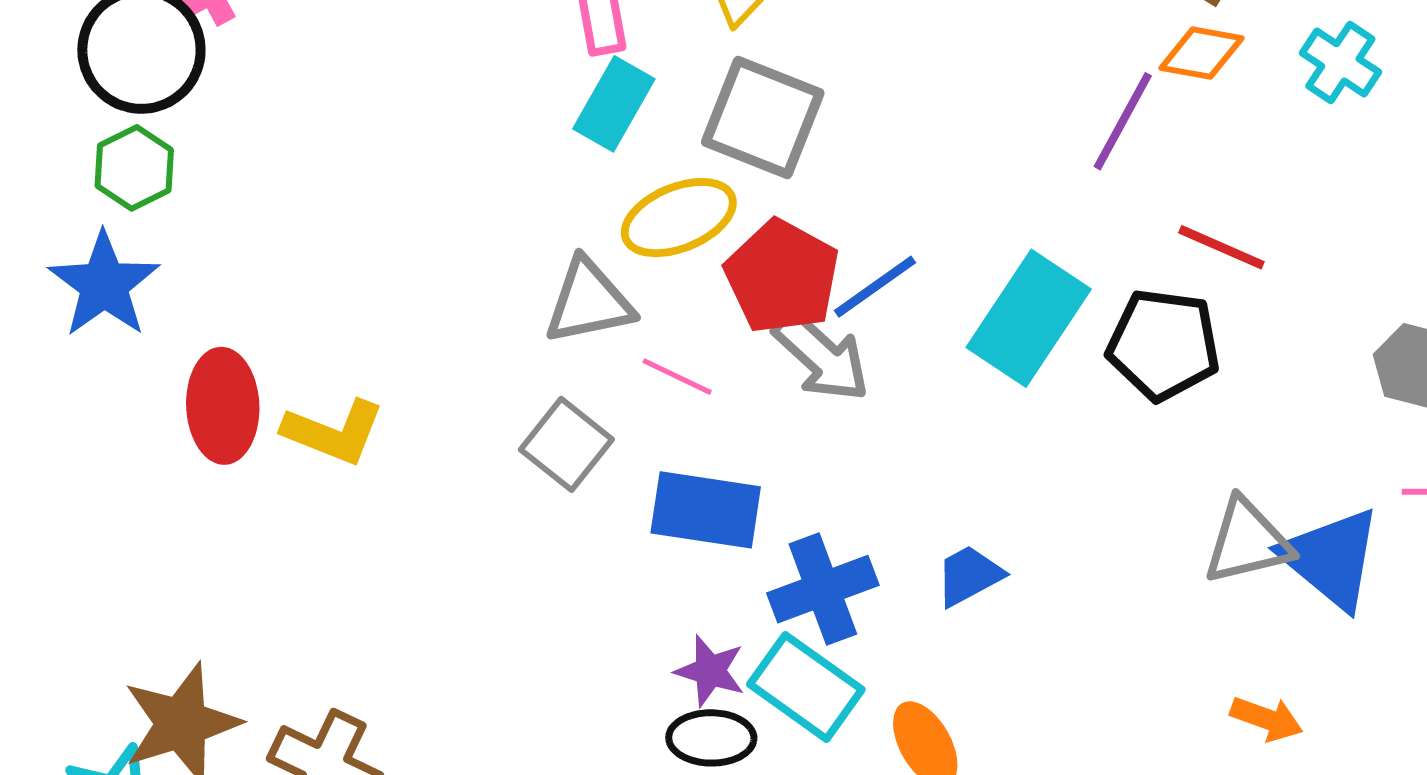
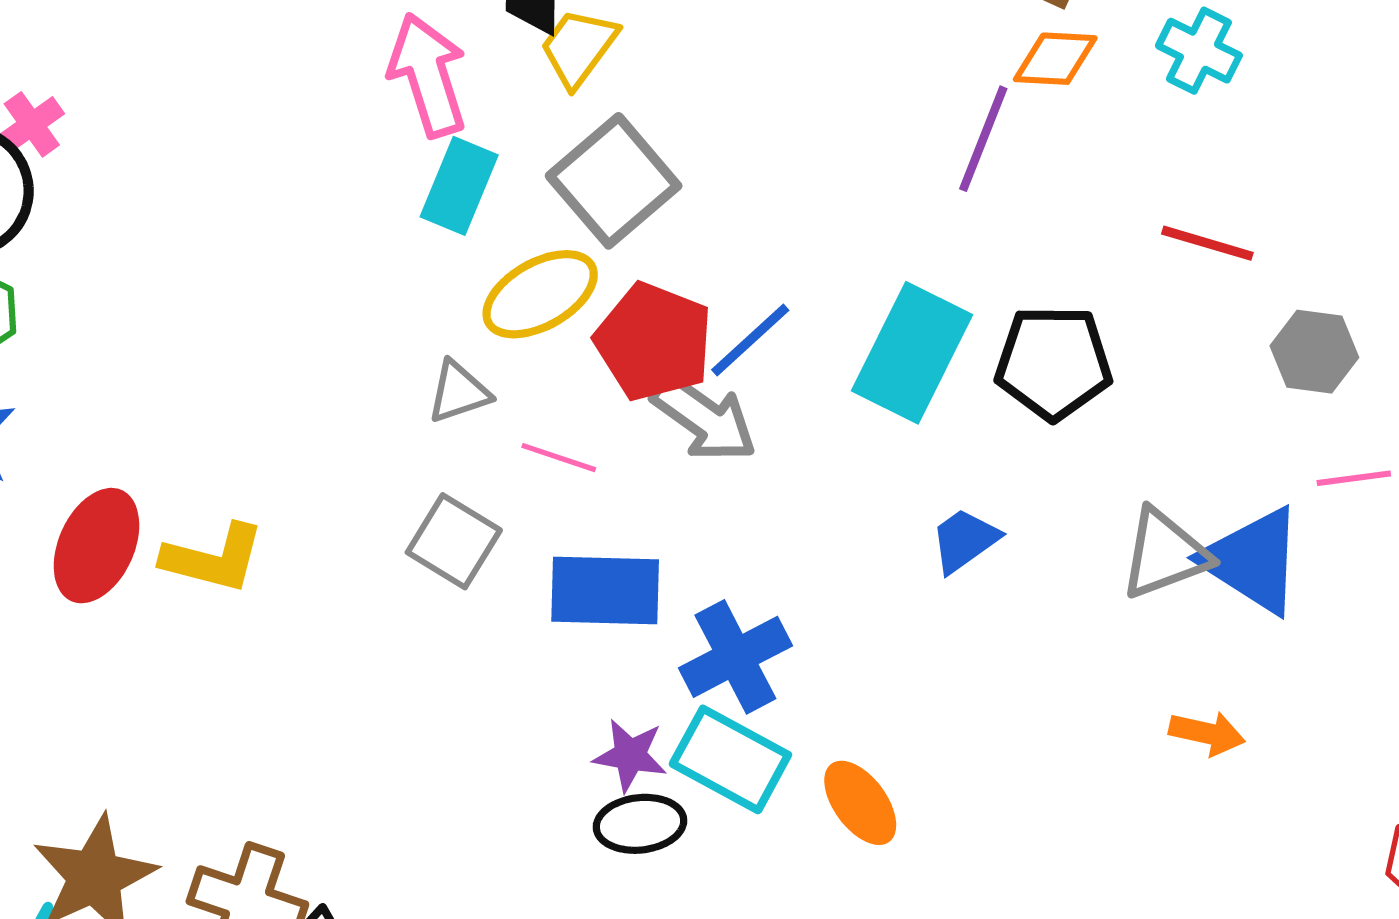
gray square: (763, 117) -> (614, 181), turned 35
red line: (1221, 247) -> (1207, 243), moved
gray triangle: (589, 302) -> (459, 392), size x0.7
red ellipse: (223, 406) -> (96, 546), turned 34
blue trapezoid: (969, 576) -> (965, 540), moved

